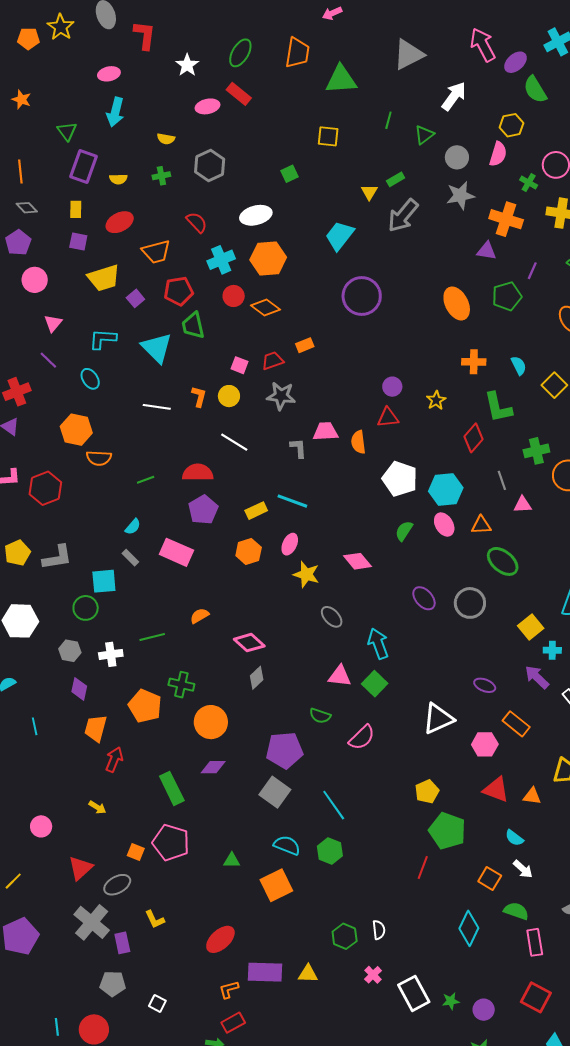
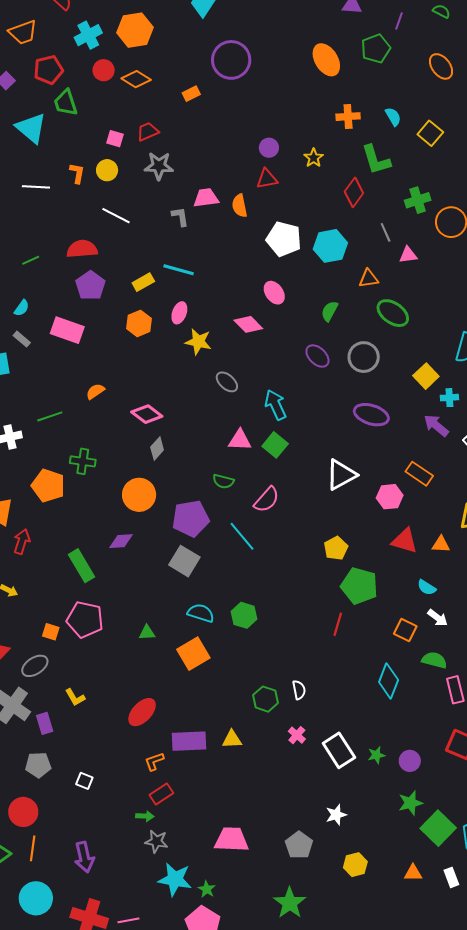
orange rectangle: (305, 345) -> (191, 94), moved
pink ellipse: (444, 525) -> (274, 293), moved
green semicircle: (404, 531) -> (330, 311), moved
purple ellipse: (485, 685) -> (371, 415), moved, size x1.6
orange circle: (211, 722) -> (139, 495), moved
cyan line: (334, 805) -> (242, 536), moved

